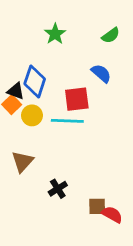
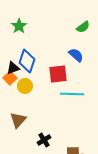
green star: (55, 34) -> (19, 26), moved
black triangle: (16, 91) -> (13, 68), turned -40
cyan line: (67, 121) -> (72, 94), moved

